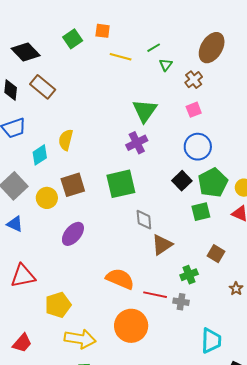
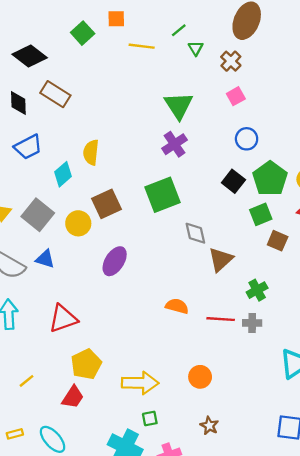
blue circle: (198, 147) -> (247, 139), size x0.7
brown square: (216, 254) -> (278, 241), moved
orange semicircle: (120, 279) -> (177, 306), size x0.7
yellow pentagon: (58, 305) -> (86, 364), moved
orange circle: (131, 326) -> (200, 377), moved, size x0.6

